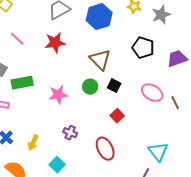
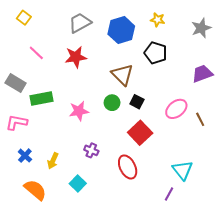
gray star: (161, 15) -> (201, 28), moved
black pentagon: (143, 48) -> (156, 53), moved
pink ellipse: (152, 93) -> (176, 109), turned -70
red square: (117, 116) -> (140, 133), size x1.6

